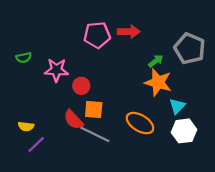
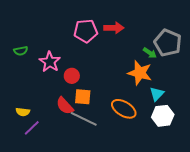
green arrow: (156, 61) -> (150, 53), moved, turned 72
pink star: (56, 70) -> (50, 62), turned 30

